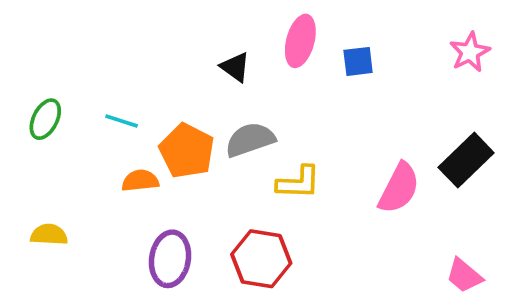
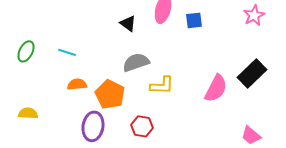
orange pentagon: (187, 151) -> (110, 94), moved
red hexagon: (261, 259) -> (142, 126), size x0.7

